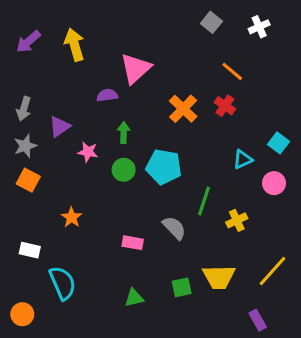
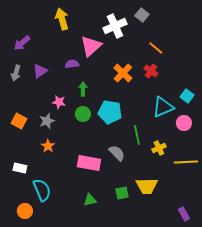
white cross: (259, 27) -> (115, 26), moved, size x1.6
purple arrow: (28, 42) -> (22, 43), moved
yellow arrow: (74, 45) -> (62, 19), moved
purple triangle: (60, 127) -> (40, 71), moved
gray star: (25, 146) -> (47, 121), moved
cyan triangle: (243, 159) -> (163, 107), size x1.6
green line: (204, 201) -> (137, 135), turned -30
pink rectangle: (133, 243) -> (89, 163), size x1.6
yellow line: (273, 271) -> (186, 162), moved, turned 45
orange circle: (22, 314) -> (25, 211), moved
purple rectangle: (258, 320) -> (184, 214), moved

